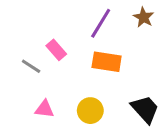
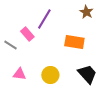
purple line: (101, 23) -> (44, 19), moved
orange rectangle: (107, 62) -> (74, 42), moved

